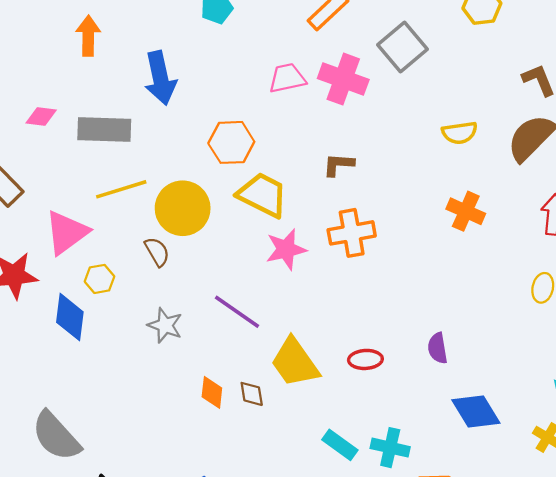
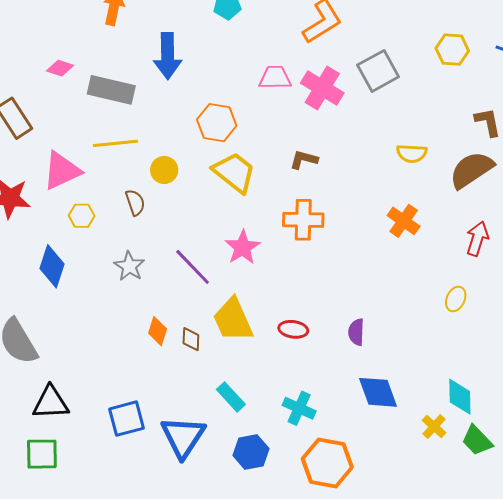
yellow circle: (183, 208) -> (164, 170), size x0.6
pink star: (286, 249) -> (242, 247), moved, turned -30
blue diamond: (70, 317) -> (52, 266), moved
cyan rectangle: (340, 445) -> (231, 397), moved

